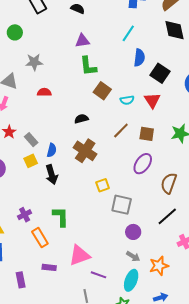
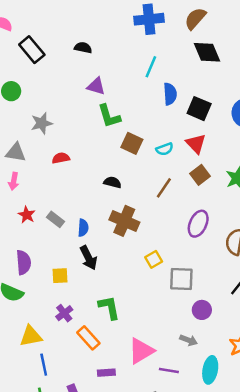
purple triangle: (82, 41) -> (96, 86), turned 35
black semicircle: (81, 119) -> (112, 182), turned 40
brown square: (147, 134) -> (200, 175), moved, turned -35
yellow square: (31, 161) -> (60, 276), moved, turned 32
gray arrow: (133, 256) -> (189, 340), moved

